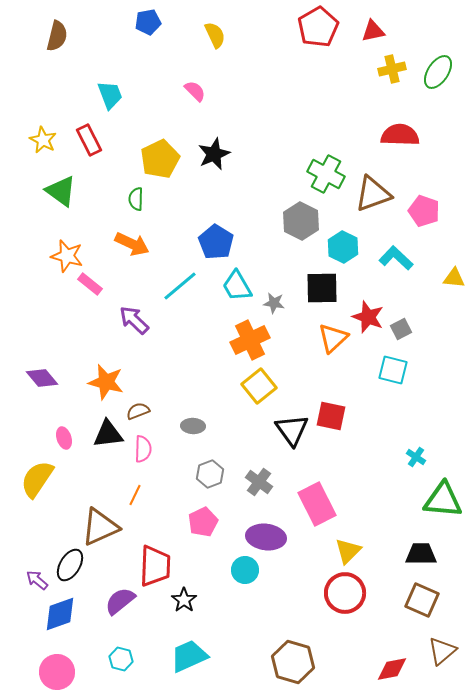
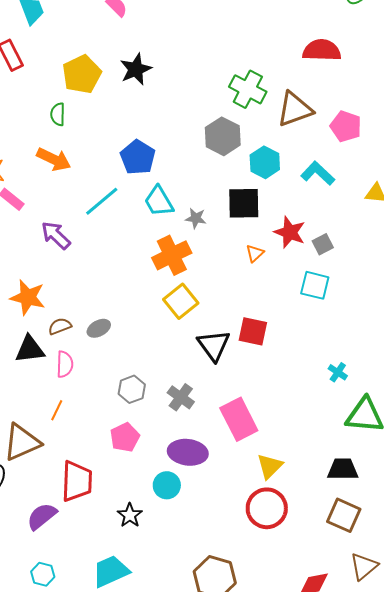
orange triangle: (333, 338) -> (255, 253), size x0.6
gray ellipse: (193, 426) -> (99, 328), moved, turned -30
black star: (184, 600) -> (130, 515), moved

